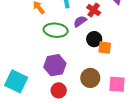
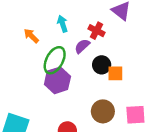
green ellipse: (56, 30) -> (55, 60), turned -60
purple hexagon: (55, 65) -> (57, 80), moved

